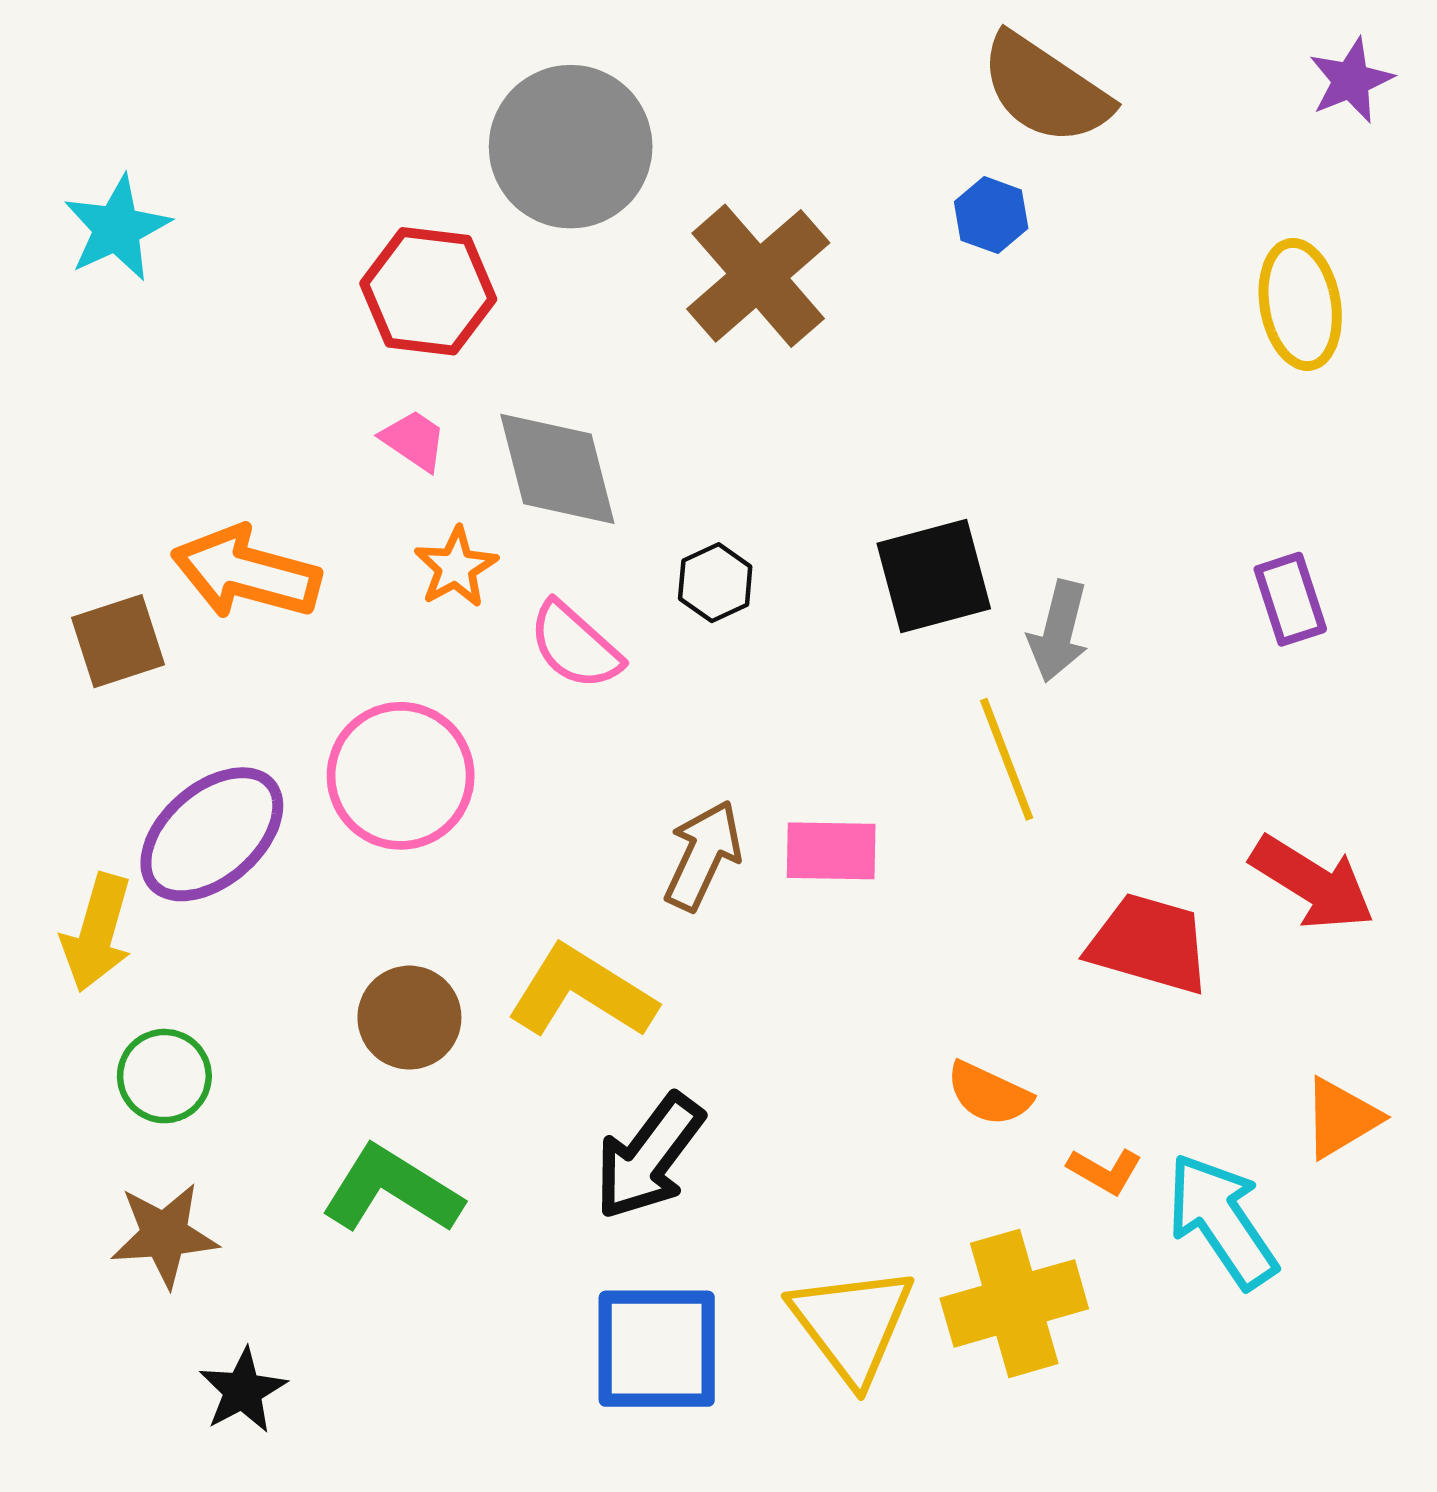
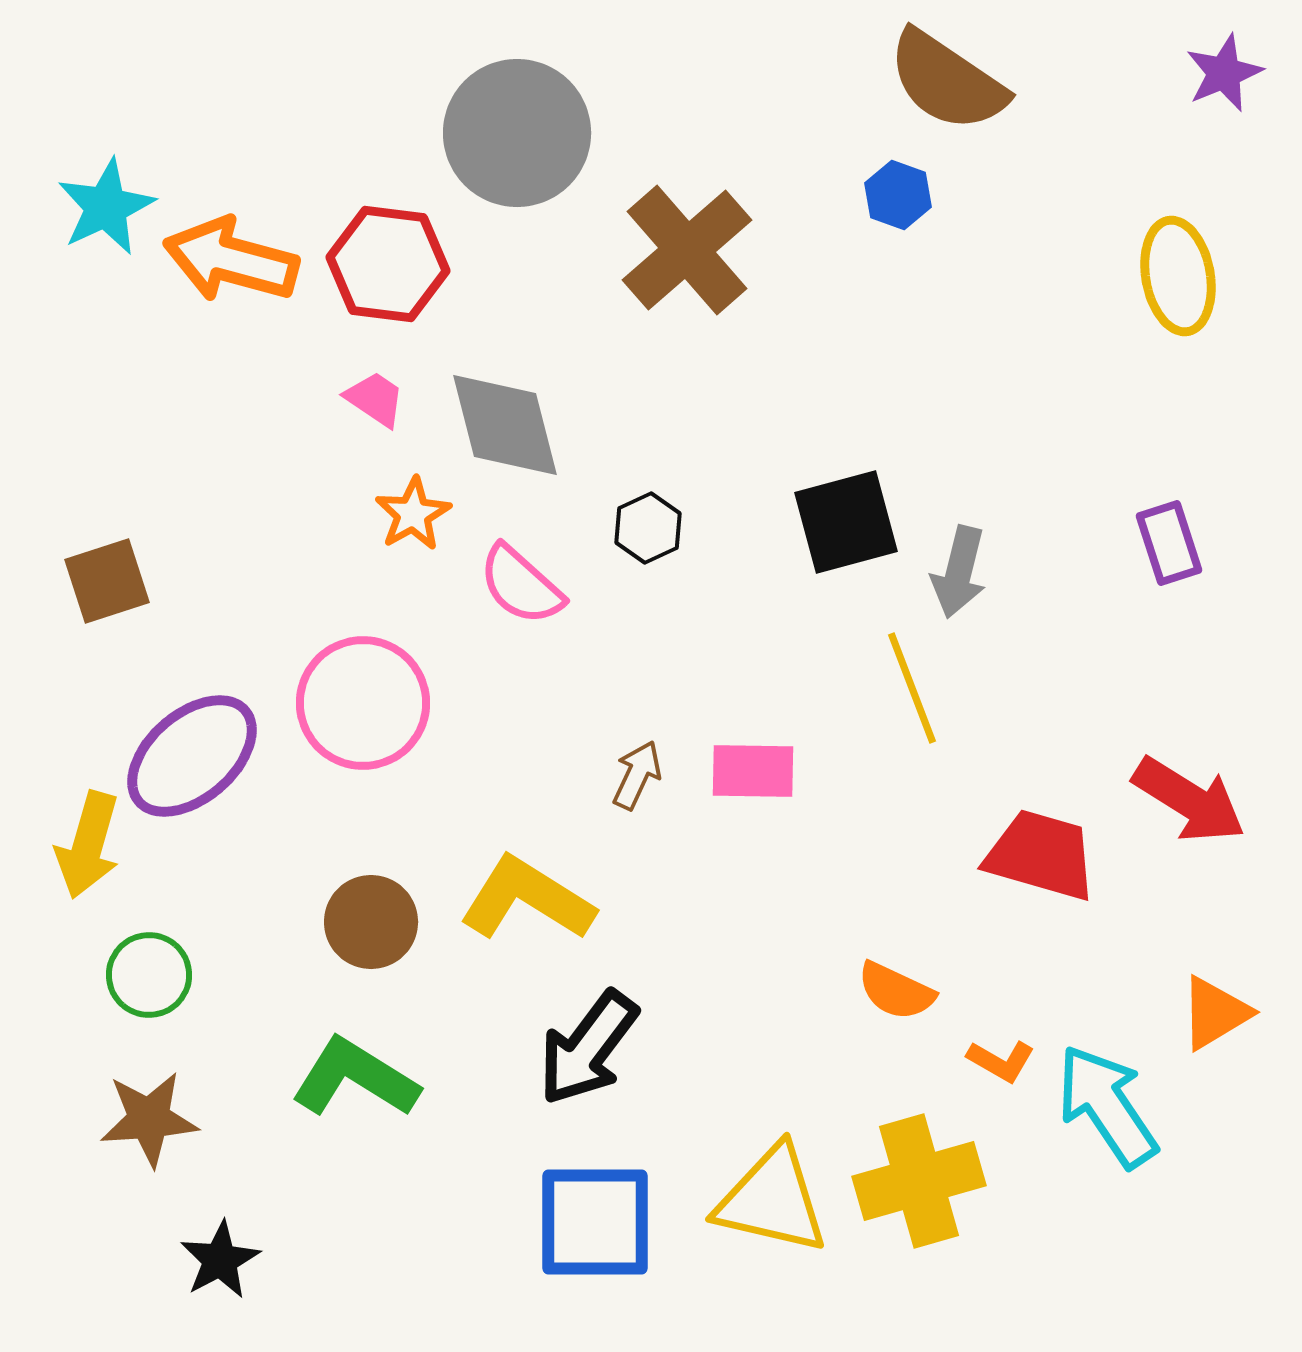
orange arrow: (246, 573) -> (231, 260), moved
brown arrow: (703, 855) -> (637, 775), size x0.7
yellow triangle: (852, 1324) -> (772, 1200), turned -40

